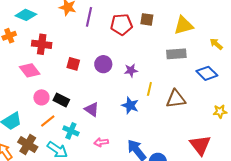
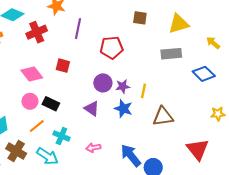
purple line: (89, 17) -> (78, 29), moved
red pentagon: (121, 24) -> (112, 48), moved
red cross: (42, 44) -> (37, 32), moved, turned -30
purple circle: (103, 64) -> (103, 83), moved
pink diamond: (30, 70) -> (32, 74), moved
purple star: (131, 70) -> (123, 86), moved
brown triangle: (176, 99) -> (163, 116), moved
purple triangle: (92, 109) -> (92, 109), moved

